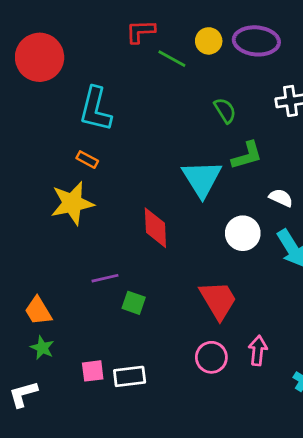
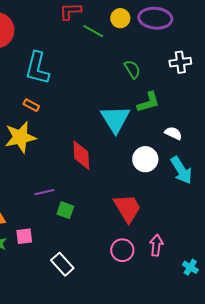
pink square: (93, 371) -> (24, 236), moved
white rectangle: (130, 376) -> (62, 264), turned 55

